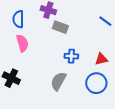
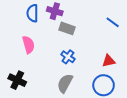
blue semicircle: (18, 19) -> (32, 13), moved
blue cross: (71, 56) -> (68, 57), moved, turned 32

